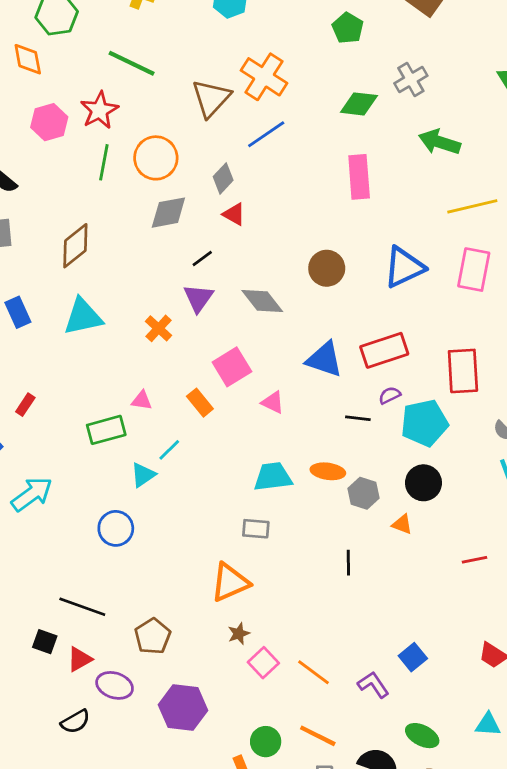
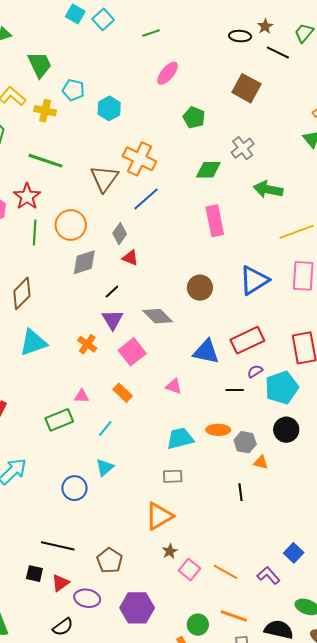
pink square: (232, 367) -> (132, 352), moved
cyan triangle: (143, 475) -> (105, 467), moved
orange triangle: (402, 524) -> (261, 462), moved

